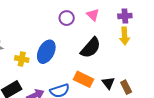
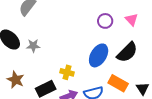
blue ellipse: (46, 52) -> (99, 55), moved
yellow cross: (22, 59) -> (67, 72), moved

